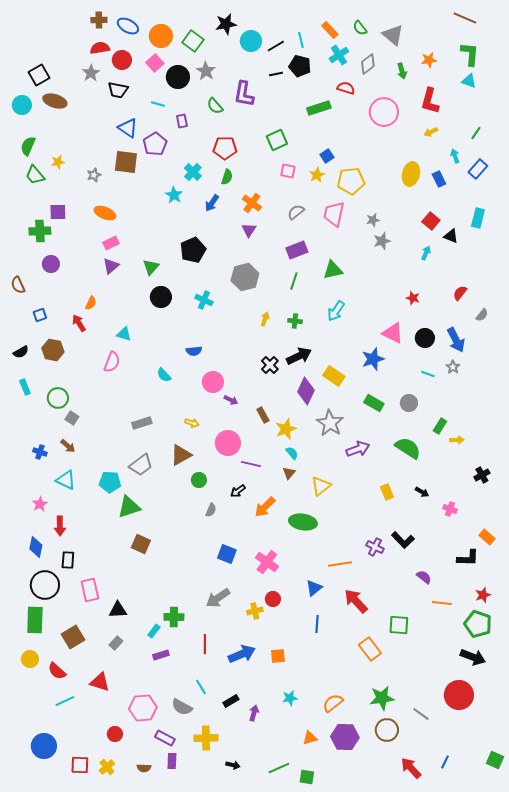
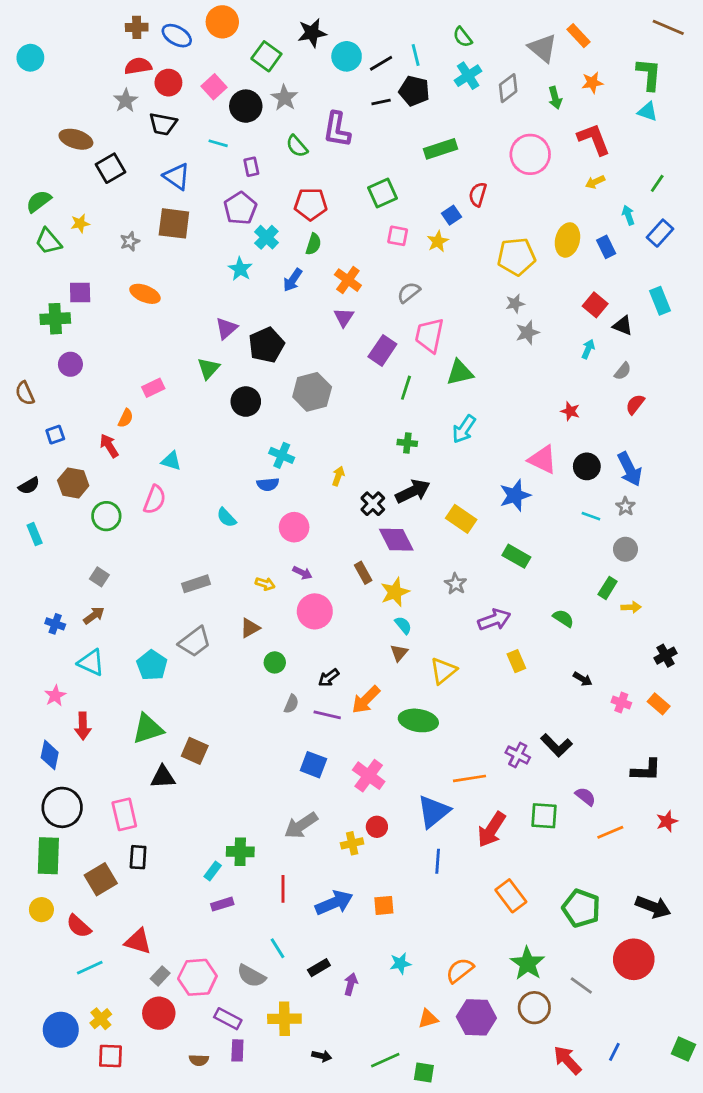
brown line: (465, 18) -> (668, 27), moved
green semicircle: (360, 28) -> (463, 37), moved
orange rectangle: (330, 30) -> (579, 36), moved
orange circle: (161, 36) -> (222, 22), moved
black square: (39, 75) -> (110, 168), moved
red semicircle: (346, 88) -> (478, 194), moved, turned -90
red L-shape: (430, 101) -> (594, 139), turned 144
cyan circle: (22, 105) -> (30, 58), moved
purple pentagon: (155, 144) -> (240, 208), moved
green semicircle: (28, 146) -> (39, 201), turned 30
yellow pentagon: (351, 181) -> (516, 257), moved
pink trapezoid: (334, 214) -> (429, 335), moved
cyan rectangle: (478, 218) -> (660, 301), turned -36
pink rectangle: (111, 243) -> (153, 388), moved
purple rectangle: (297, 250) -> (382, 350), moved, turned -35
purple triangle: (111, 266) -> (226, 328), moved
gray hexagon: (245, 277) -> (312, 392), moved
black circle: (161, 297) -> (246, 402), moved
cyan cross: (204, 300) -> (282, 455), moved
gray semicircle: (482, 315) -> (623, 371), moved
yellow arrow: (265, 319) -> (338, 476), moved
purple diamond: (306, 391) -> (396, 540), moved, turned -52
green circle: (58, 398) -> (106, 516), moved
purple arrow: (231, 400) -> (302, 573), moved
gray circle: (409, 403) -> (625, 549), moved
gray star: (330, 423) -> (456, 584), size x0.6
brown arrow: (68, 446) -> (94, 616), turned -77
green semicircle: (408, 448) -> (563, 618), size x0.6
brown triangle: (181, 455) -> (250, 628), size x0.7
purple line: (251, 464) -> (327, 715), moved
cyan pentagon: (110, 482) -> (152, 665), turned 30
yellow rectangle: (387, 492) -> (516, 661), moved
green triangle: (129, 507) -> (148, 729), moved
orange rectangle: (487, 537) -> (659, 704), moved
black rectangle: (68, 560) -> (138, 857), moved
blue triangle: (314, 588) -> (434, 812), size x1.5
red arrow: (356, 601) -> (492, 830), turned -104
orange line: (442, 603) -> (610, 832), turned -30
black triangle: (118, 610) -> (163, 777), moved
green pentagon: (478, 624) -> (581, 908), moved
green square: (399, 625) -> (544, 816), moved
gray rectangle: (116, 643) -> (160, 976), moved
green star: (382, 698) -> (527, 963), turned -30
red circle: (115, 734) -> (159, 1013), size x1.5
yellow cross: (107, 767) -> (101, 1019), moved

